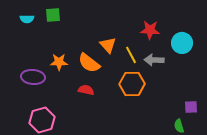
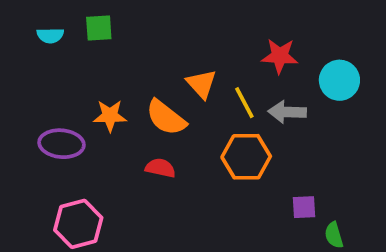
purple square: (191, 107) -> (304, 207), moved

